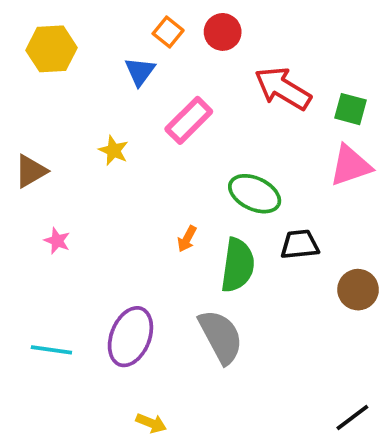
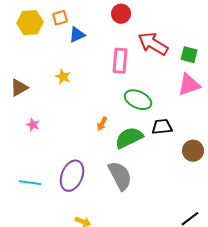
orange square: (168, 32) -> (60, 18), moved, turned 35
blue triangle: (140, 71) -> (77, 35), turned 30
pink rectangle: (189, 120) -> (120, 61), moved, turned -40
green semicircle: (238, 265) -> (129, 138), turned -124

